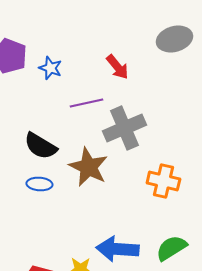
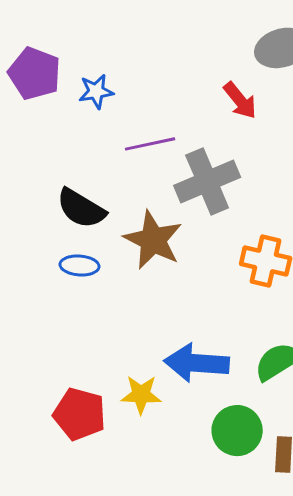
red arrow: (117, 67) -> (240, 100), moved
blue star: (50, 68) -> (96, 91), turned -30

